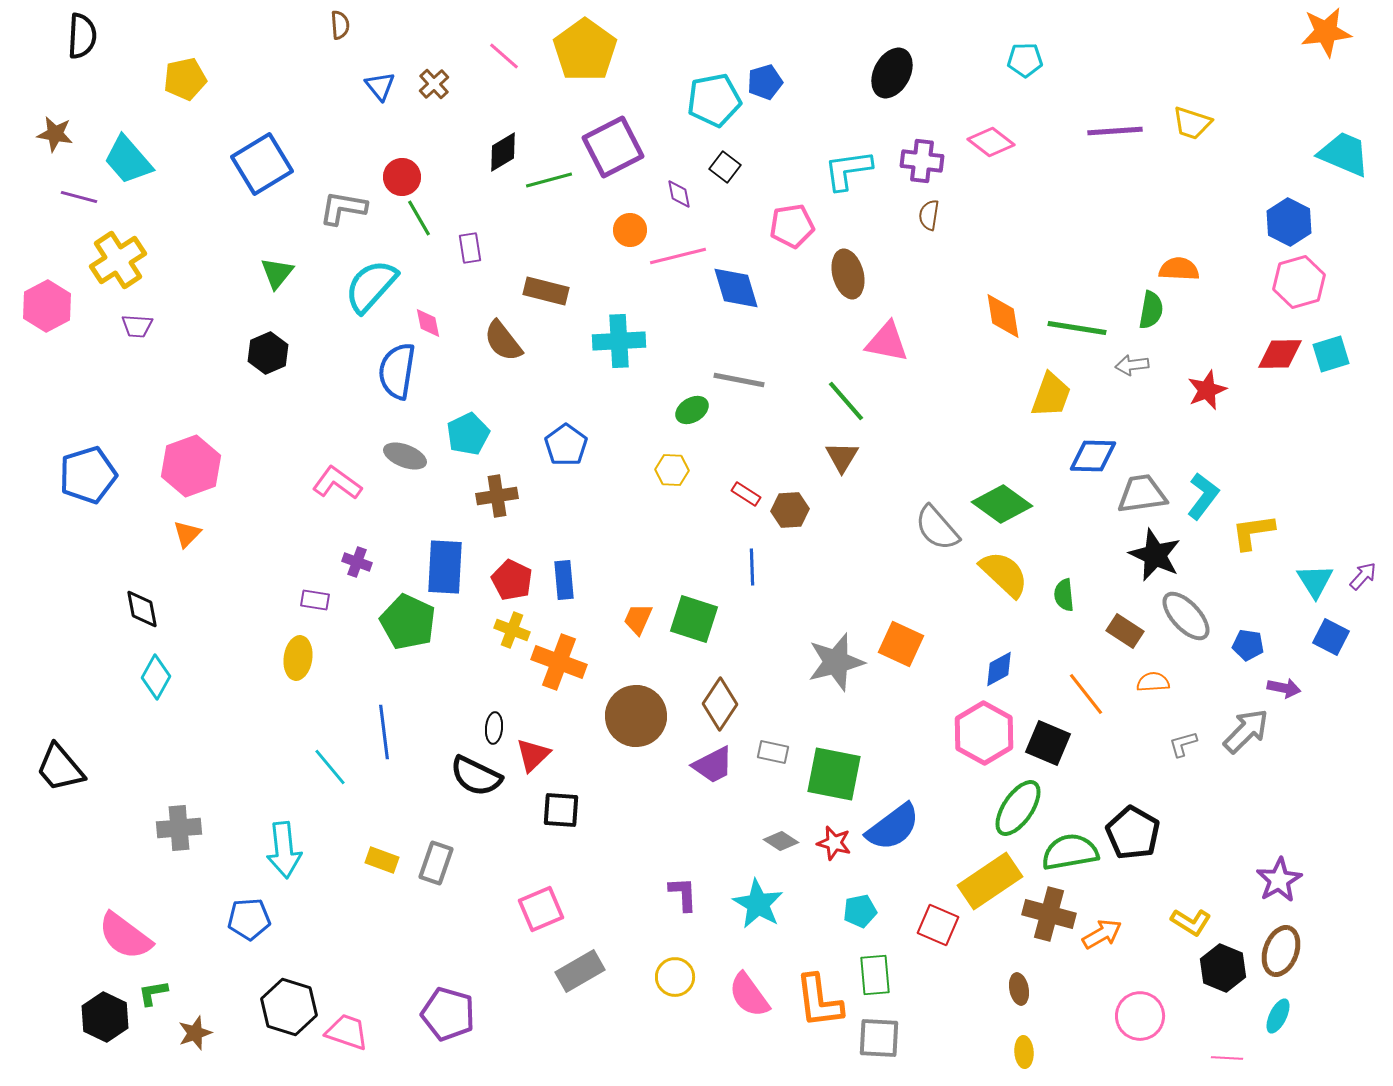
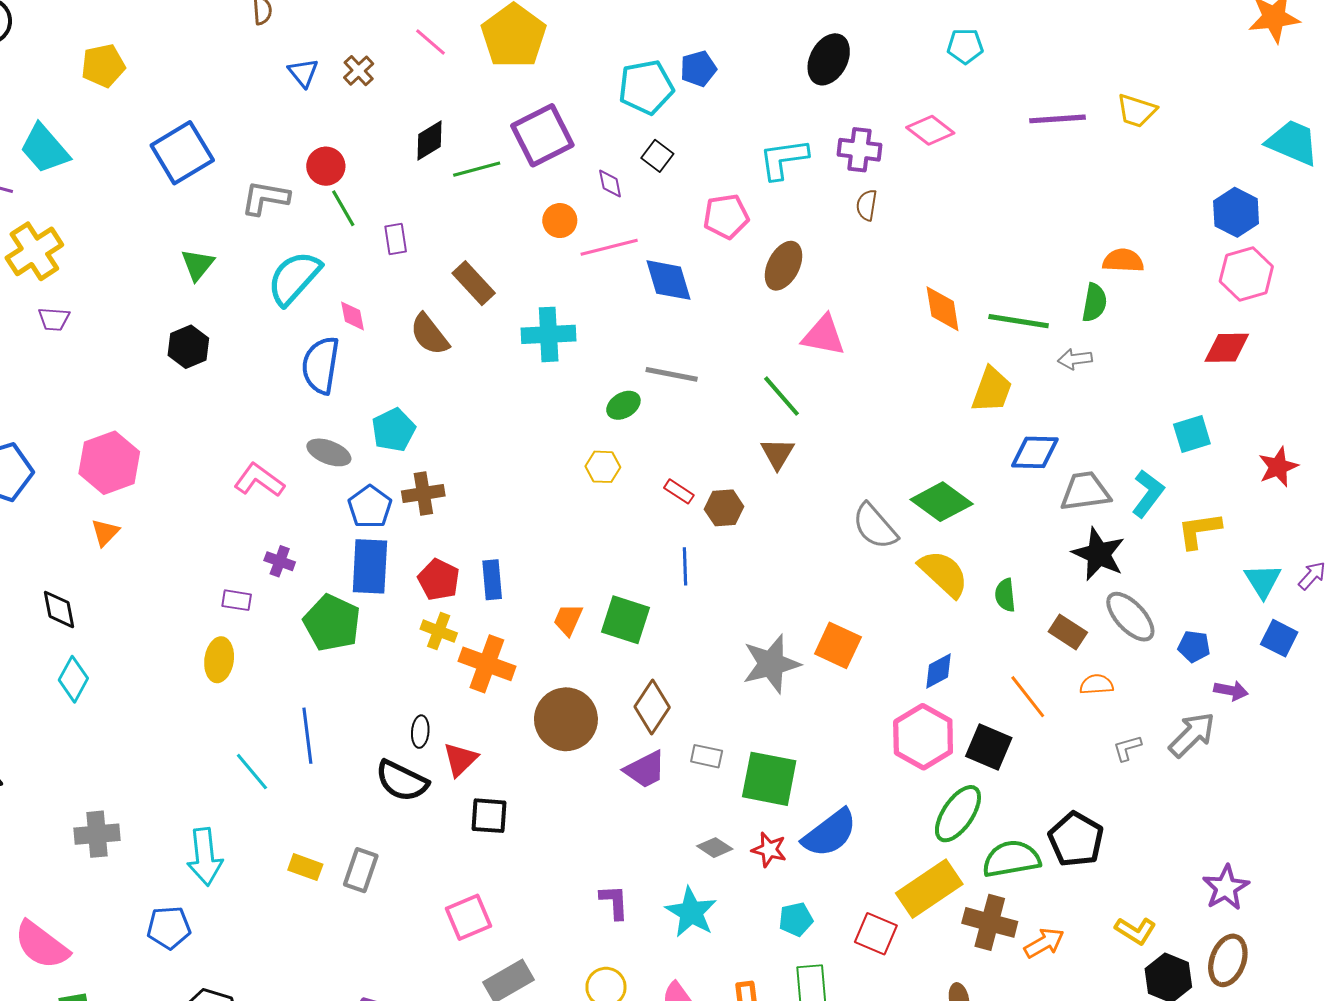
brown ellipse: (848, 274) -> (784, 266), turned 42
brown rectangle: (546, 291) -> (474, 283), turned 33
cyan square: (1331, 354) -> (1192, 434), moved
red star: (1207, 390) -> (1278, 467), moved
blue pentagon: (566, 445) -> (370, 507), moved

